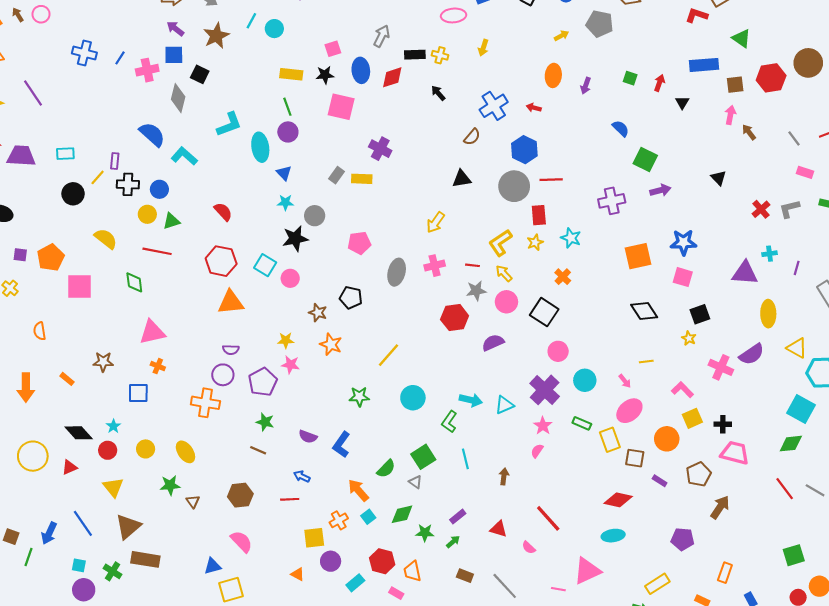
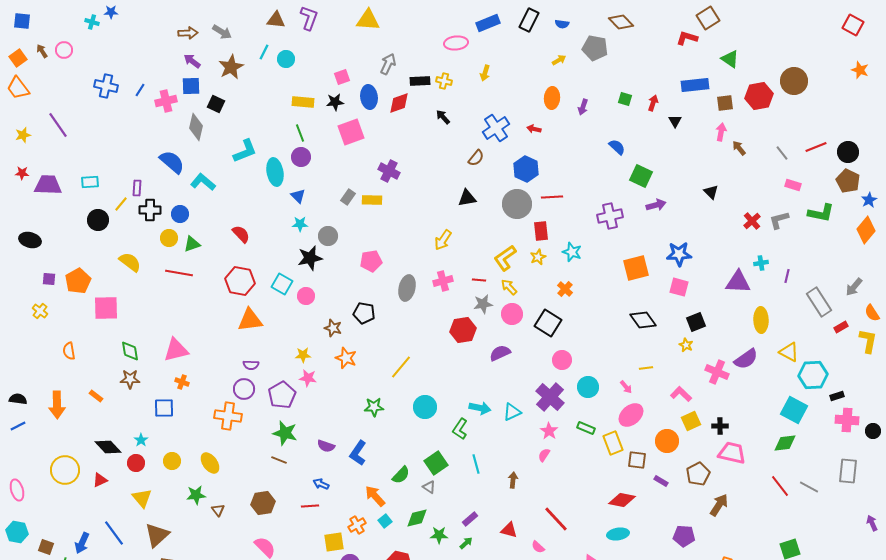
pink square: (341, 107) -> (351, 132), turned -32
green diamond: (134, 282) -> (130, 351), moved
green star: (265, 422) -> (285, 433), size x1.4

